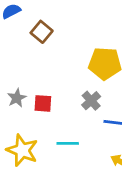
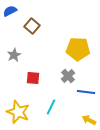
gray star: (17, 98) -> (14, 55), moved
cyan line: (68, 143) -> (51, 107), turned -63

